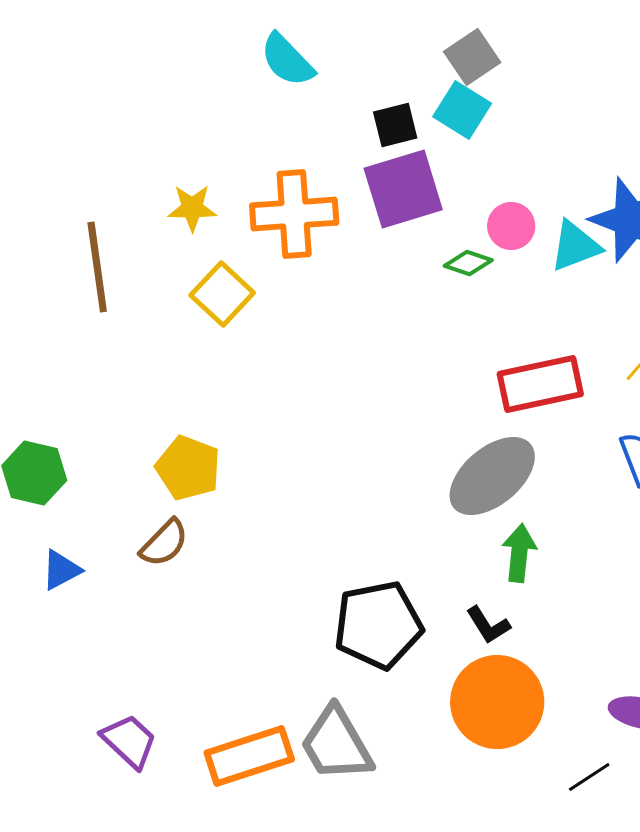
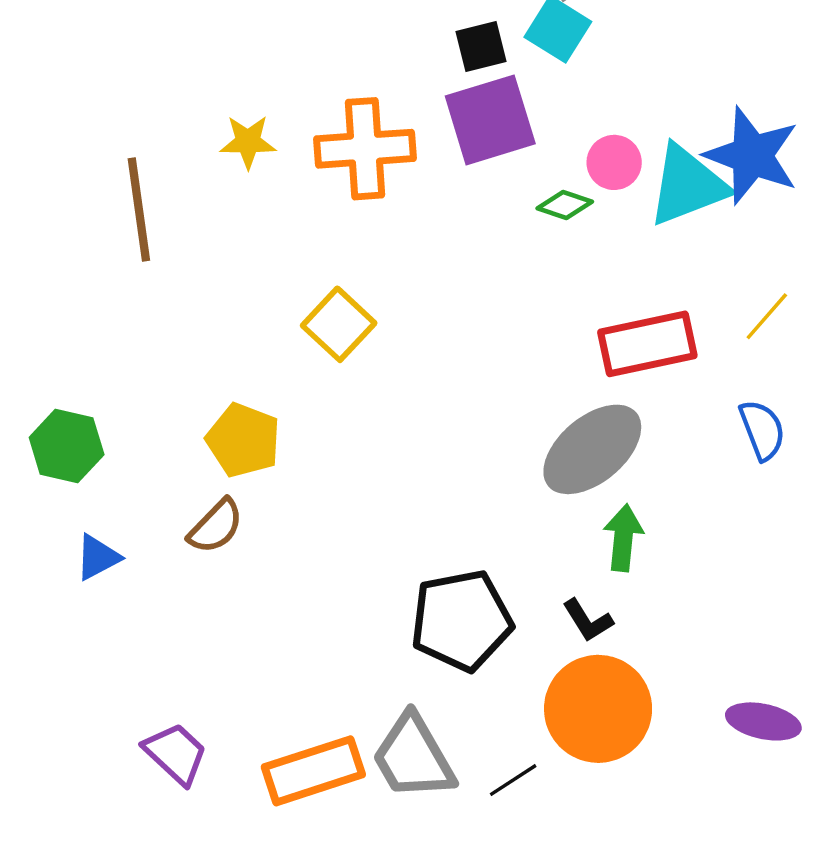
cyan triangle: (575, 246) -> (688, 185), size x1.4
yellow square: (222, 294) -> (339, 324), moved
black line: (589, 777) -> (513, 780), moved

